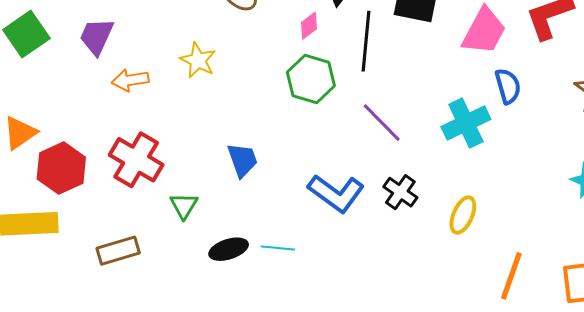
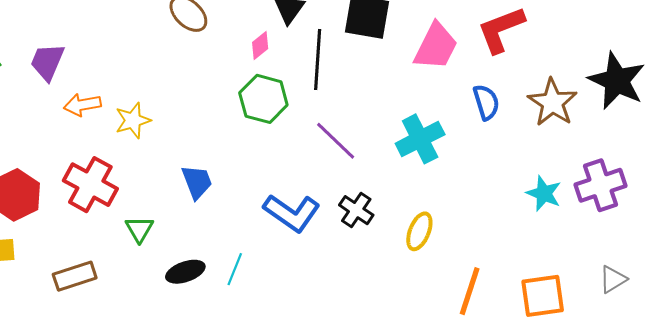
yellow star: (198, 60) -> (133, 120), moved, turned 30
blue semicircle: (508, 86) -> (486, 102), moved
cyan line: (278, 248) -> (235, 269), turned -72

